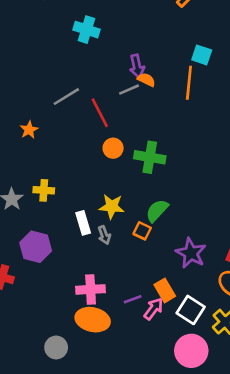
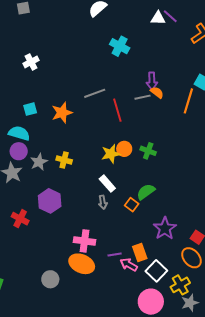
orange star: (29, 130) -> (62, 113), size x1.5
orange circle: (113, 148) -> (124, 149), moved
green cross: (150, 157) -> (148, 151), size x0.7
yellow star: (112, 206) -> (111, 154), moved, turned -30
white rectangle: (83, 223) -> (107, 184), moved, turned -36
pink arrow: (154, 309) -> (129, 265), turned -108

